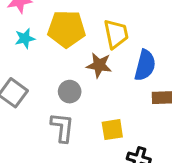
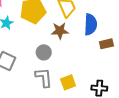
yellow square: (112, 130) -> (68, 82), moved

